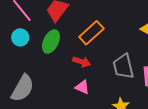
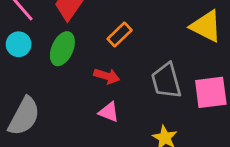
orange rectangle: (91, 33) -> (120, 35), size x0.7

